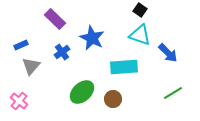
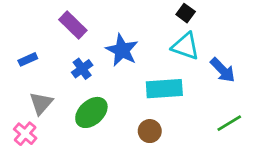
gray triangle: (31, 66) -> (41, 103), moved
green ellipse: (82, 92) -> (91, 112), moved

